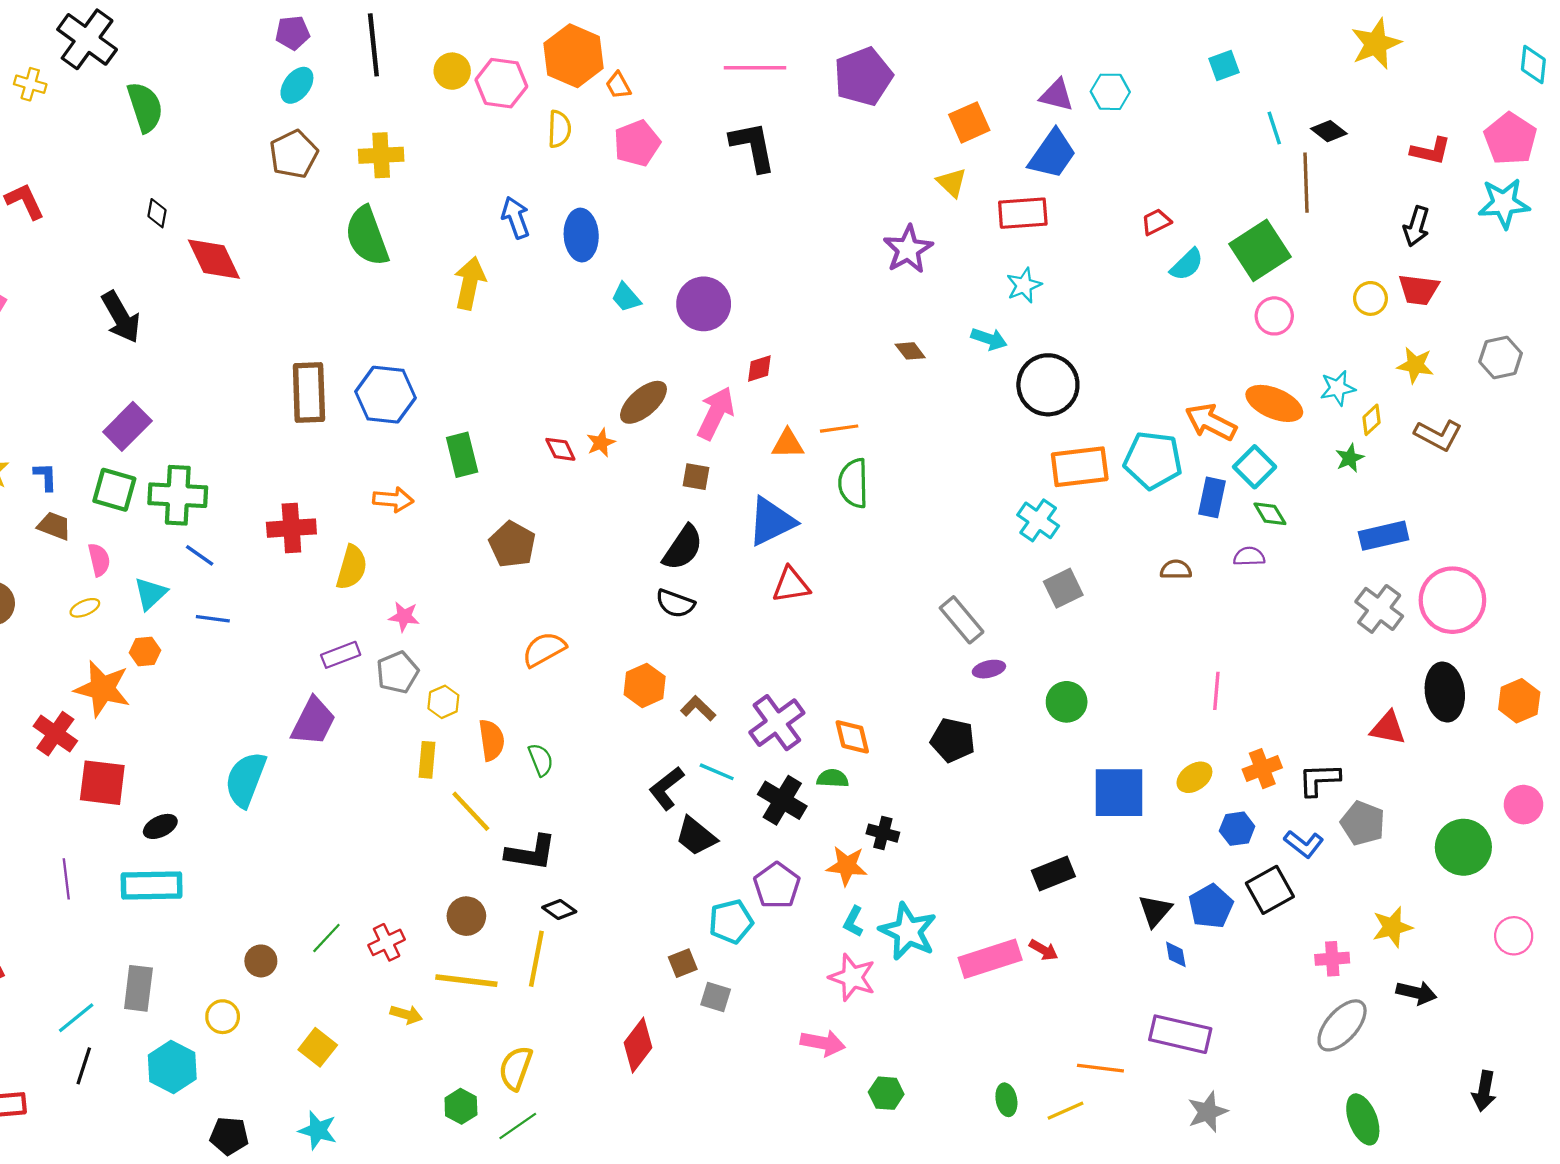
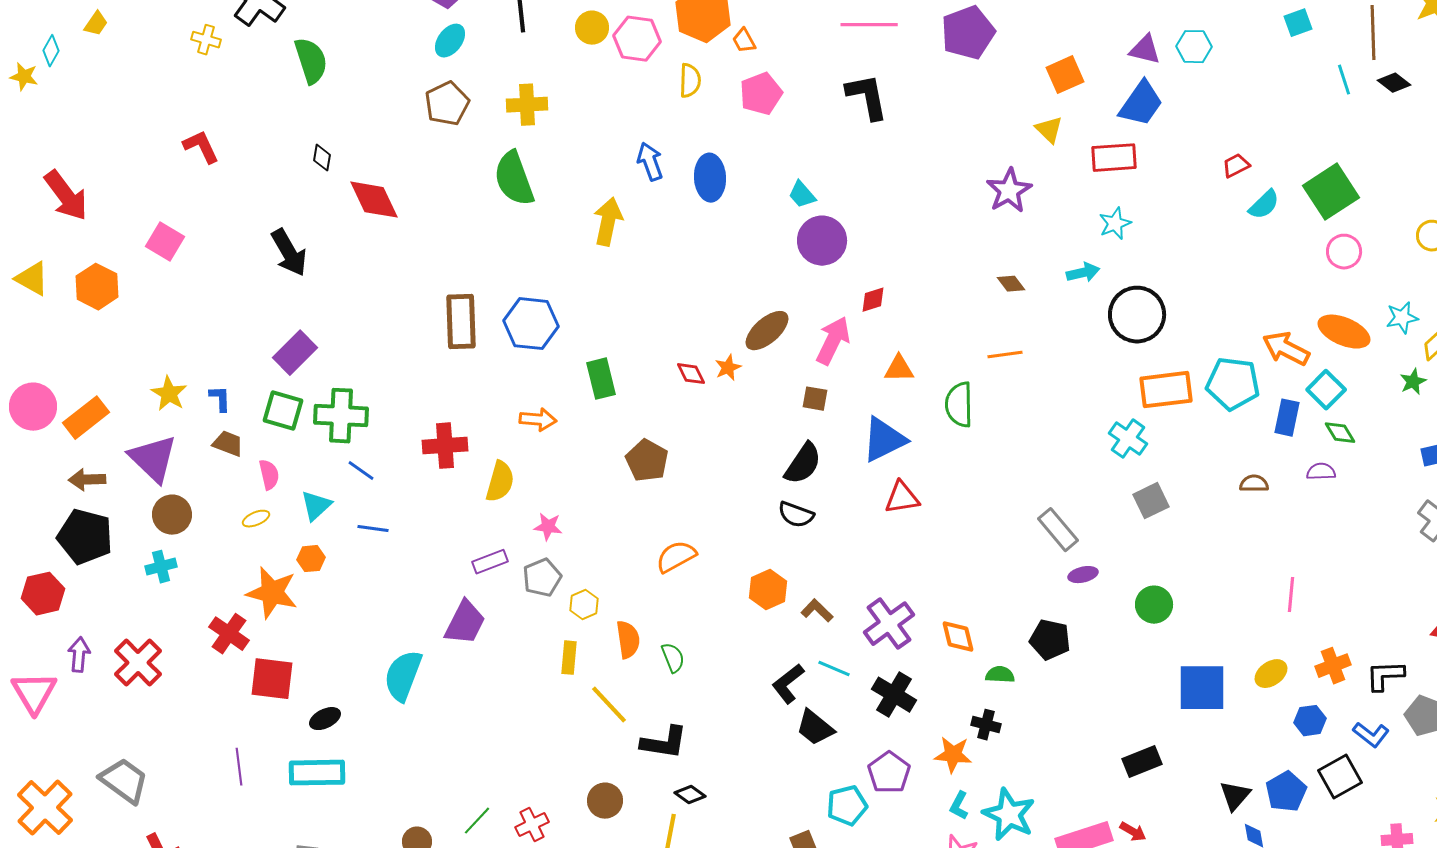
brown line: (1306, 183) -> (1373, 33), moved
cyan trapezoid: (626, 297) -> (802, 195), moved
cyan arrow: (989, 339) -> (1083, 273), turned -32
orange line: (839, 429) -> (1005, 355), moved
green semicircle: (833, 778) -> (1000, 675), moved

